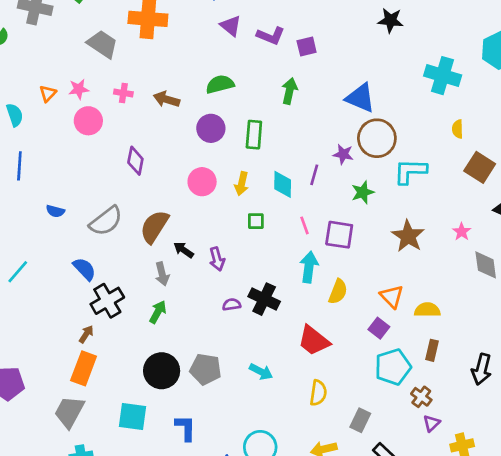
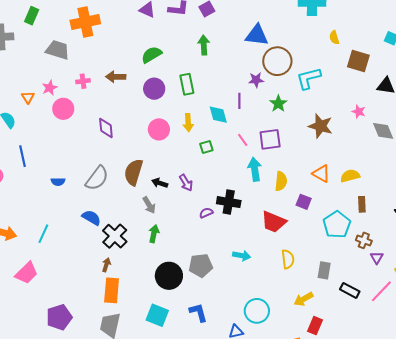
purple square: (379, 328) -> (304, 202), moved
cyan square: (132, 416) -> (157, 315), turned 30

